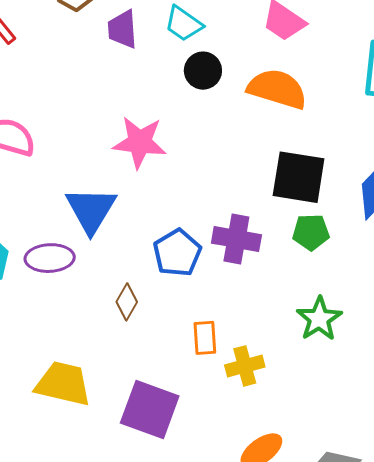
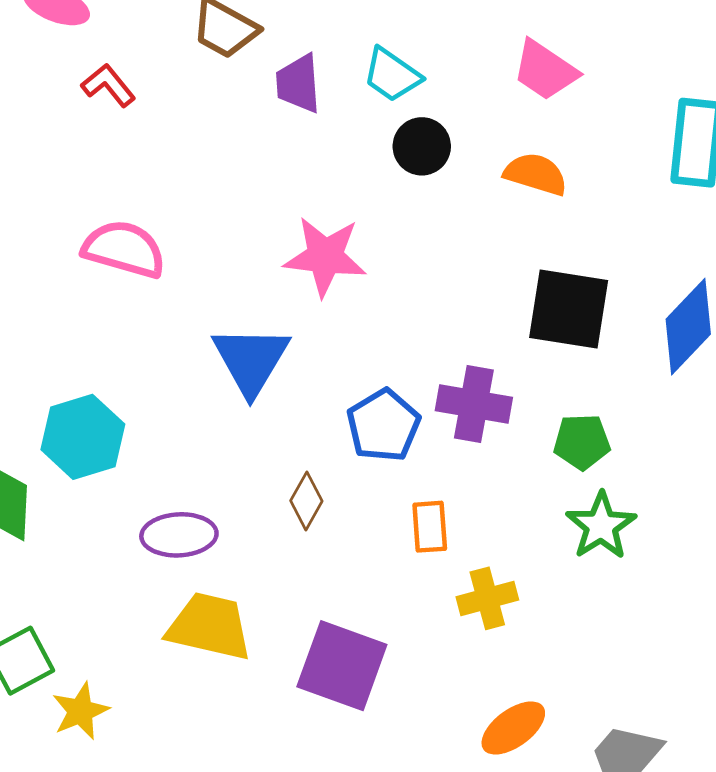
orange semicircle: (277, 89) -> (536, 174), size x0.7
green pentagon: (311, 232) -> (582, 442), moved
purple ellipse: (50, 258) -> (179, 535), moved
orange rectangle: (205, 338) -> (430, 527), moved

